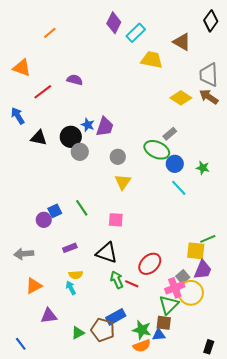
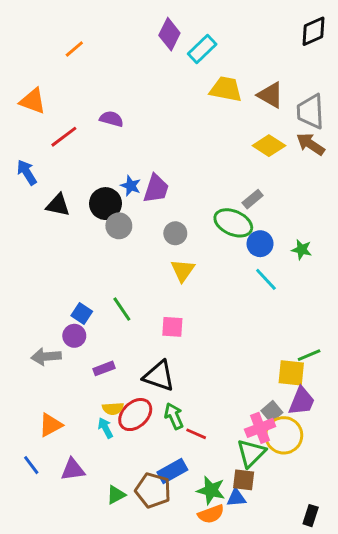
black diamond: (211, 21) -> (314, 31), turned 30
brown triangle: (182, 42) -> (270, 95), moved
blue square: (55, 211) -> (82, 314), turned -32
purple circle: (44, 220) -> (74, 336), moved
gray arrow: (24, 254) -> (46, 357), moved
red ellipse: (150, 264) -> (135, 415), moved
red line: (132, 284) -> (196, 434), moved
blue line: (21, 344) -> (31, 465), moved

